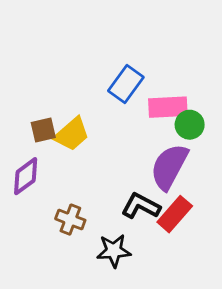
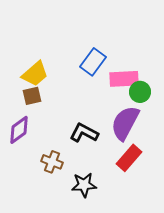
yellow trapezoid: (72, 134) -> (35, 74), moved
black L-shape: (141, 206) -> (84, 133), moved

